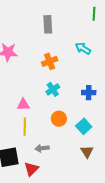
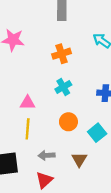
brown triangle: (87, 152) -> (79, 159), moved
red triangle: (31, 169) -> (44, 180), moved

